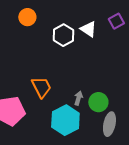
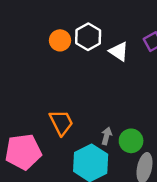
orange circle: (27, 17) -> (60, 40), moved
white hexagon: (63, 35) -> (88, 37), moved

